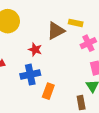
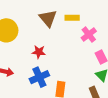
brown triangle: (56, 31) -> (48, 18), moved, turned -30

